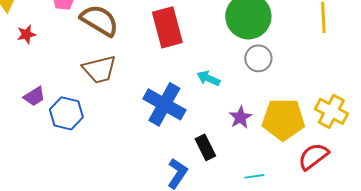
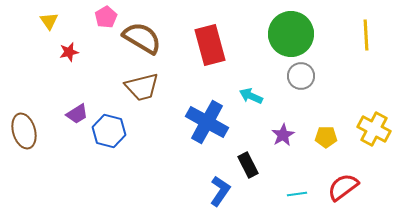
yellow pentagon: (283, 119) -> (326, 137), size x0.5
red semicircle: (313, 156) -> (343, 187), moved

